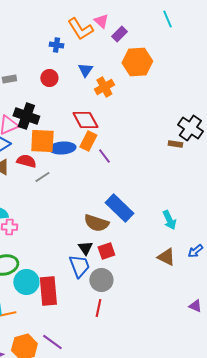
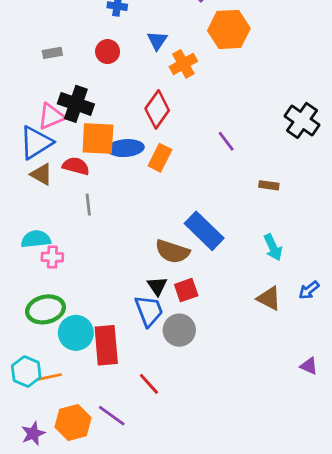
red diamond: (85, 120) -> (157, 109), turned 64
orange rectangle: (88, 141) -> (160, 158), moved
brown rectangle: (175, 144) -> (269, 185), moved
purple line: (104, 156) -> (226, 141), moved
gray line: (42, 177) -> (88, 205), moved, turned -63
red line: (98, 308) -> (149, 384), moved, turned -54

